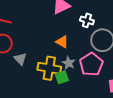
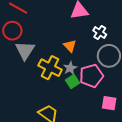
gray triangle: (20, 59) -> (25, 50), size x1.5
green square: (62, 77) -> (72, 82), moved, turned -32

